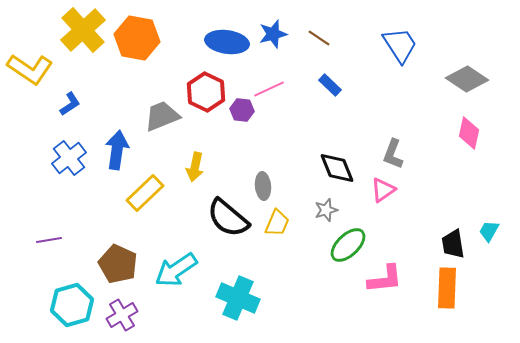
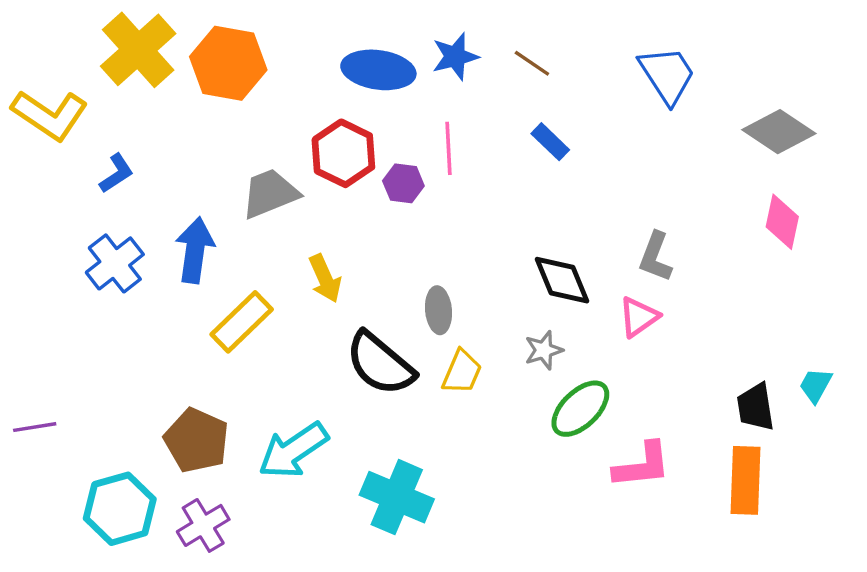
pink line: (269, 89) -> (449, 148), turned -68
yellow arrow: (195, 167) -> (325, 278), turned -36
purple line: (49, 240) -> (35, 427), moved

